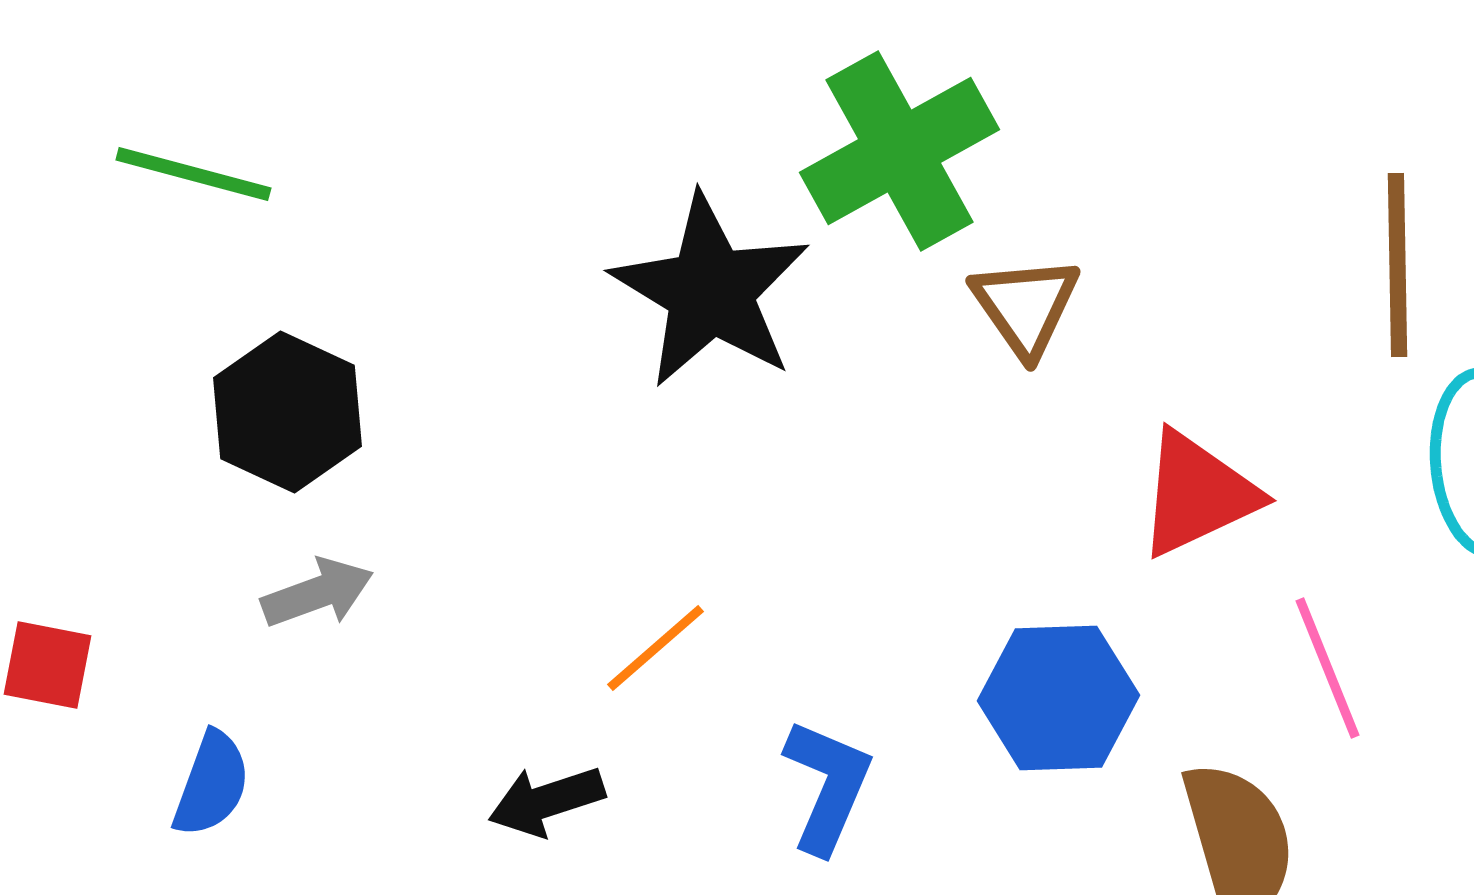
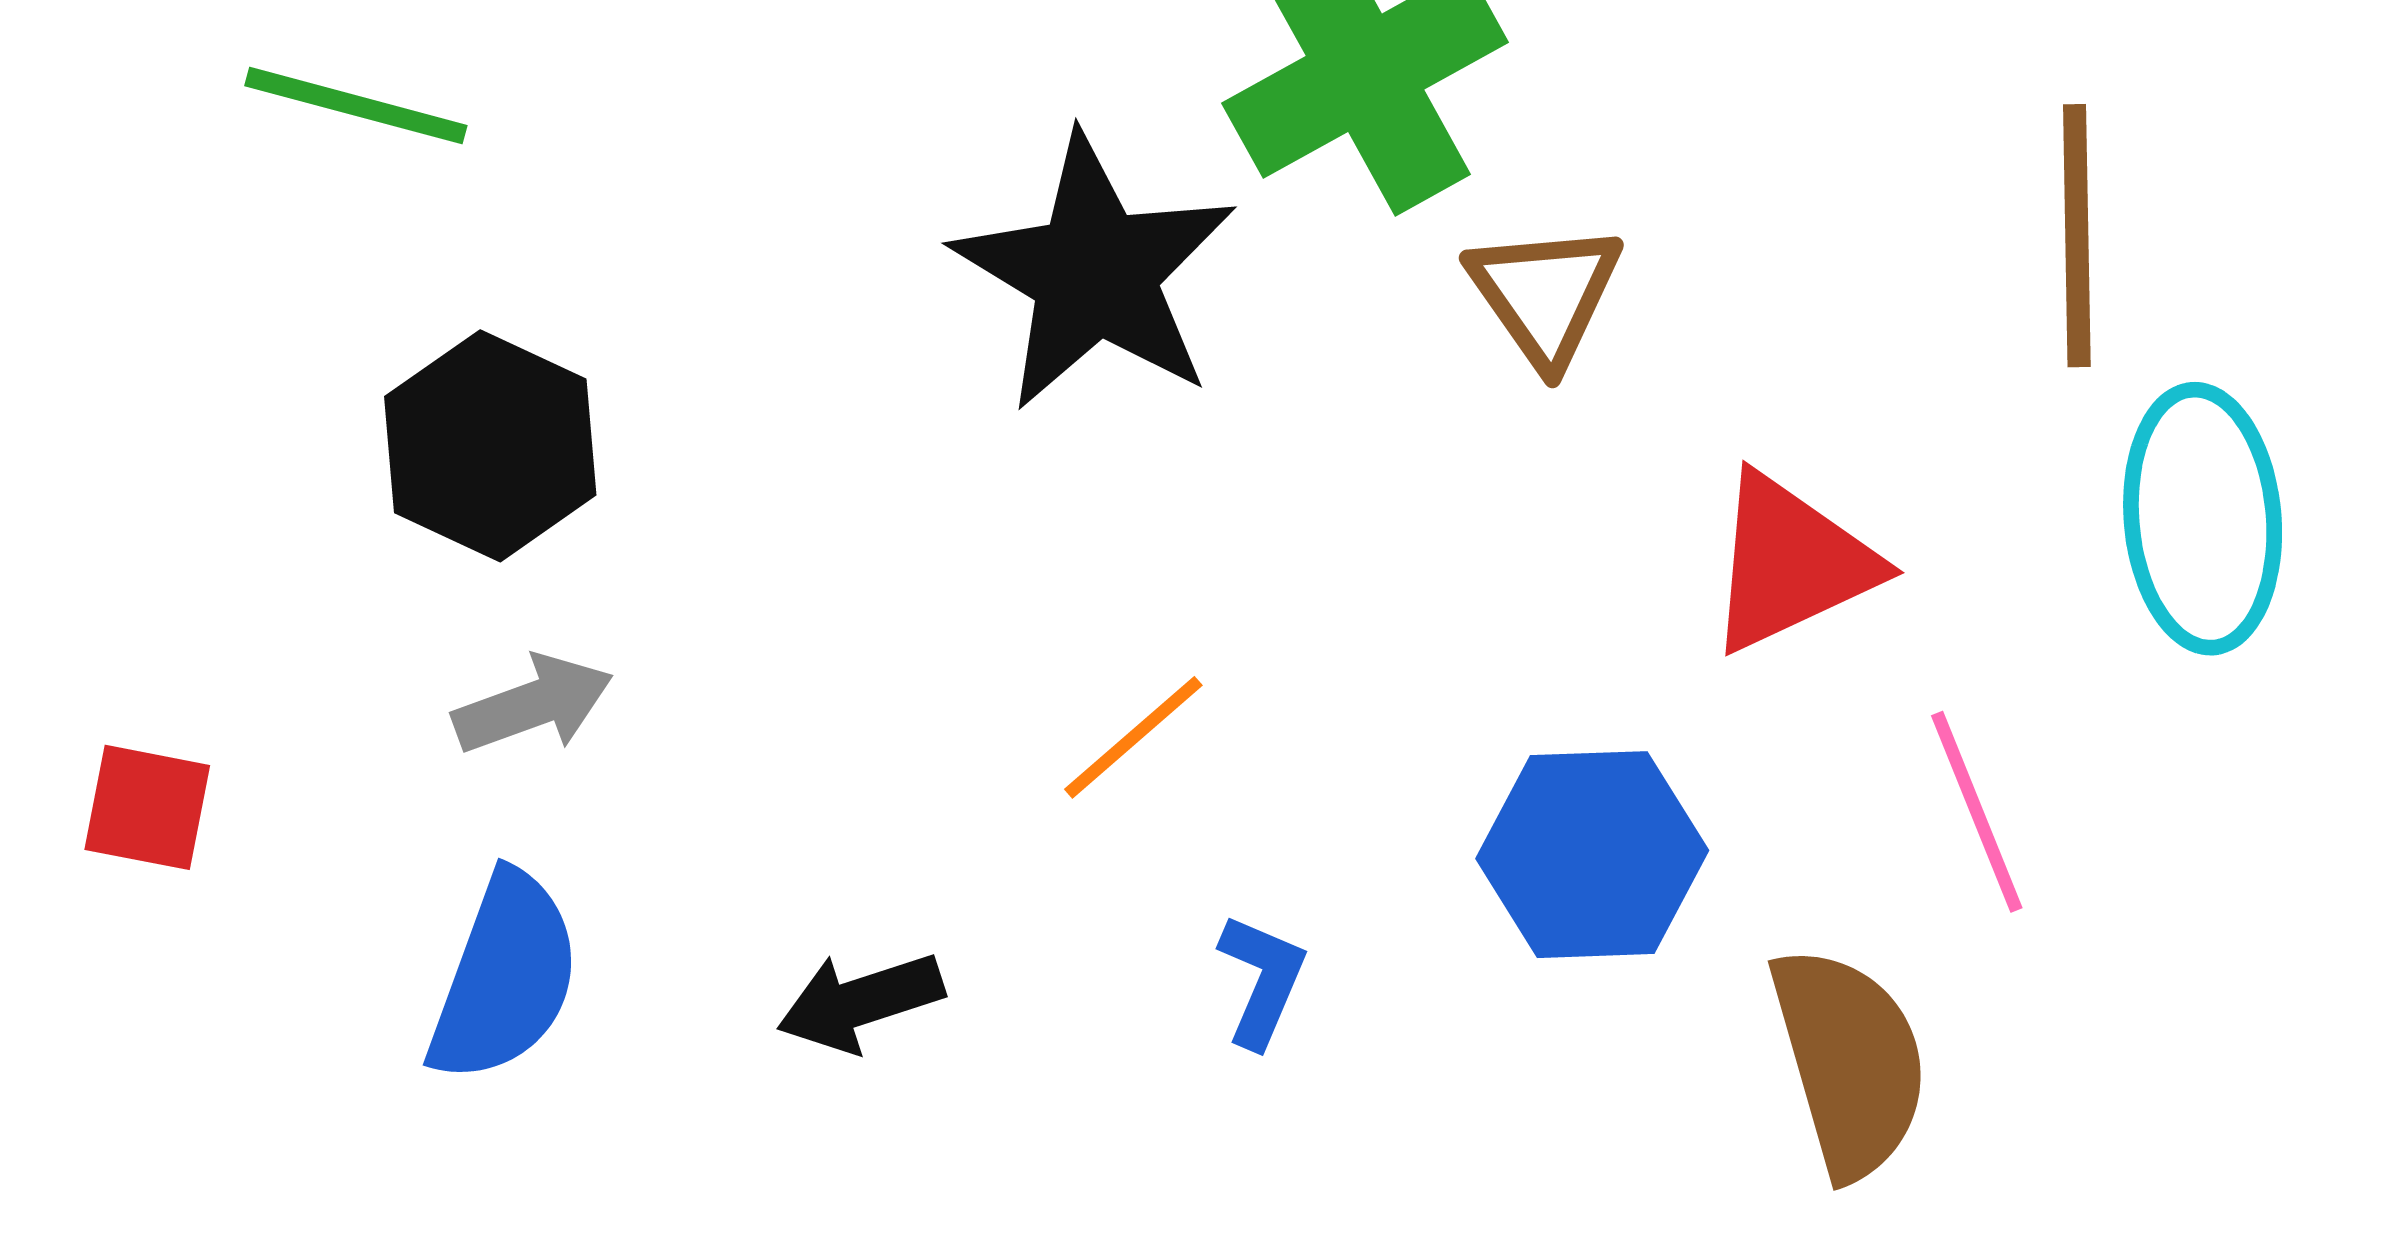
orange line: (655, 648) -> (1133, 737), moved
blue semicircle: (211, 784) -> (505, 977), moved, size x1.4
blue L-shape: (827, 786) -> (1262, 980), size x0.7

